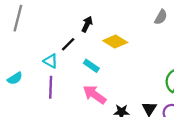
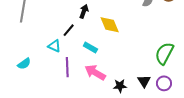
yellow diamond: (115, 42) -> (110, 25), turned 40
purple line: (51, 87) -> (67, 67), moved

